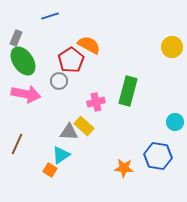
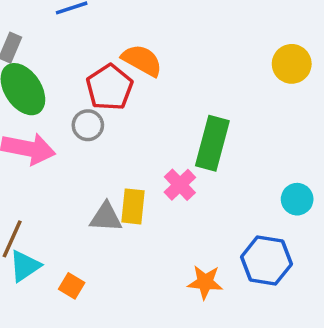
pink cross: (96, 102) -> (180, 185), moved, turned -30
yellow rectangle: (84, 126) -> (133, 206), turned 54
cyan triangle: (61, 155) -> (25, 266), moved

